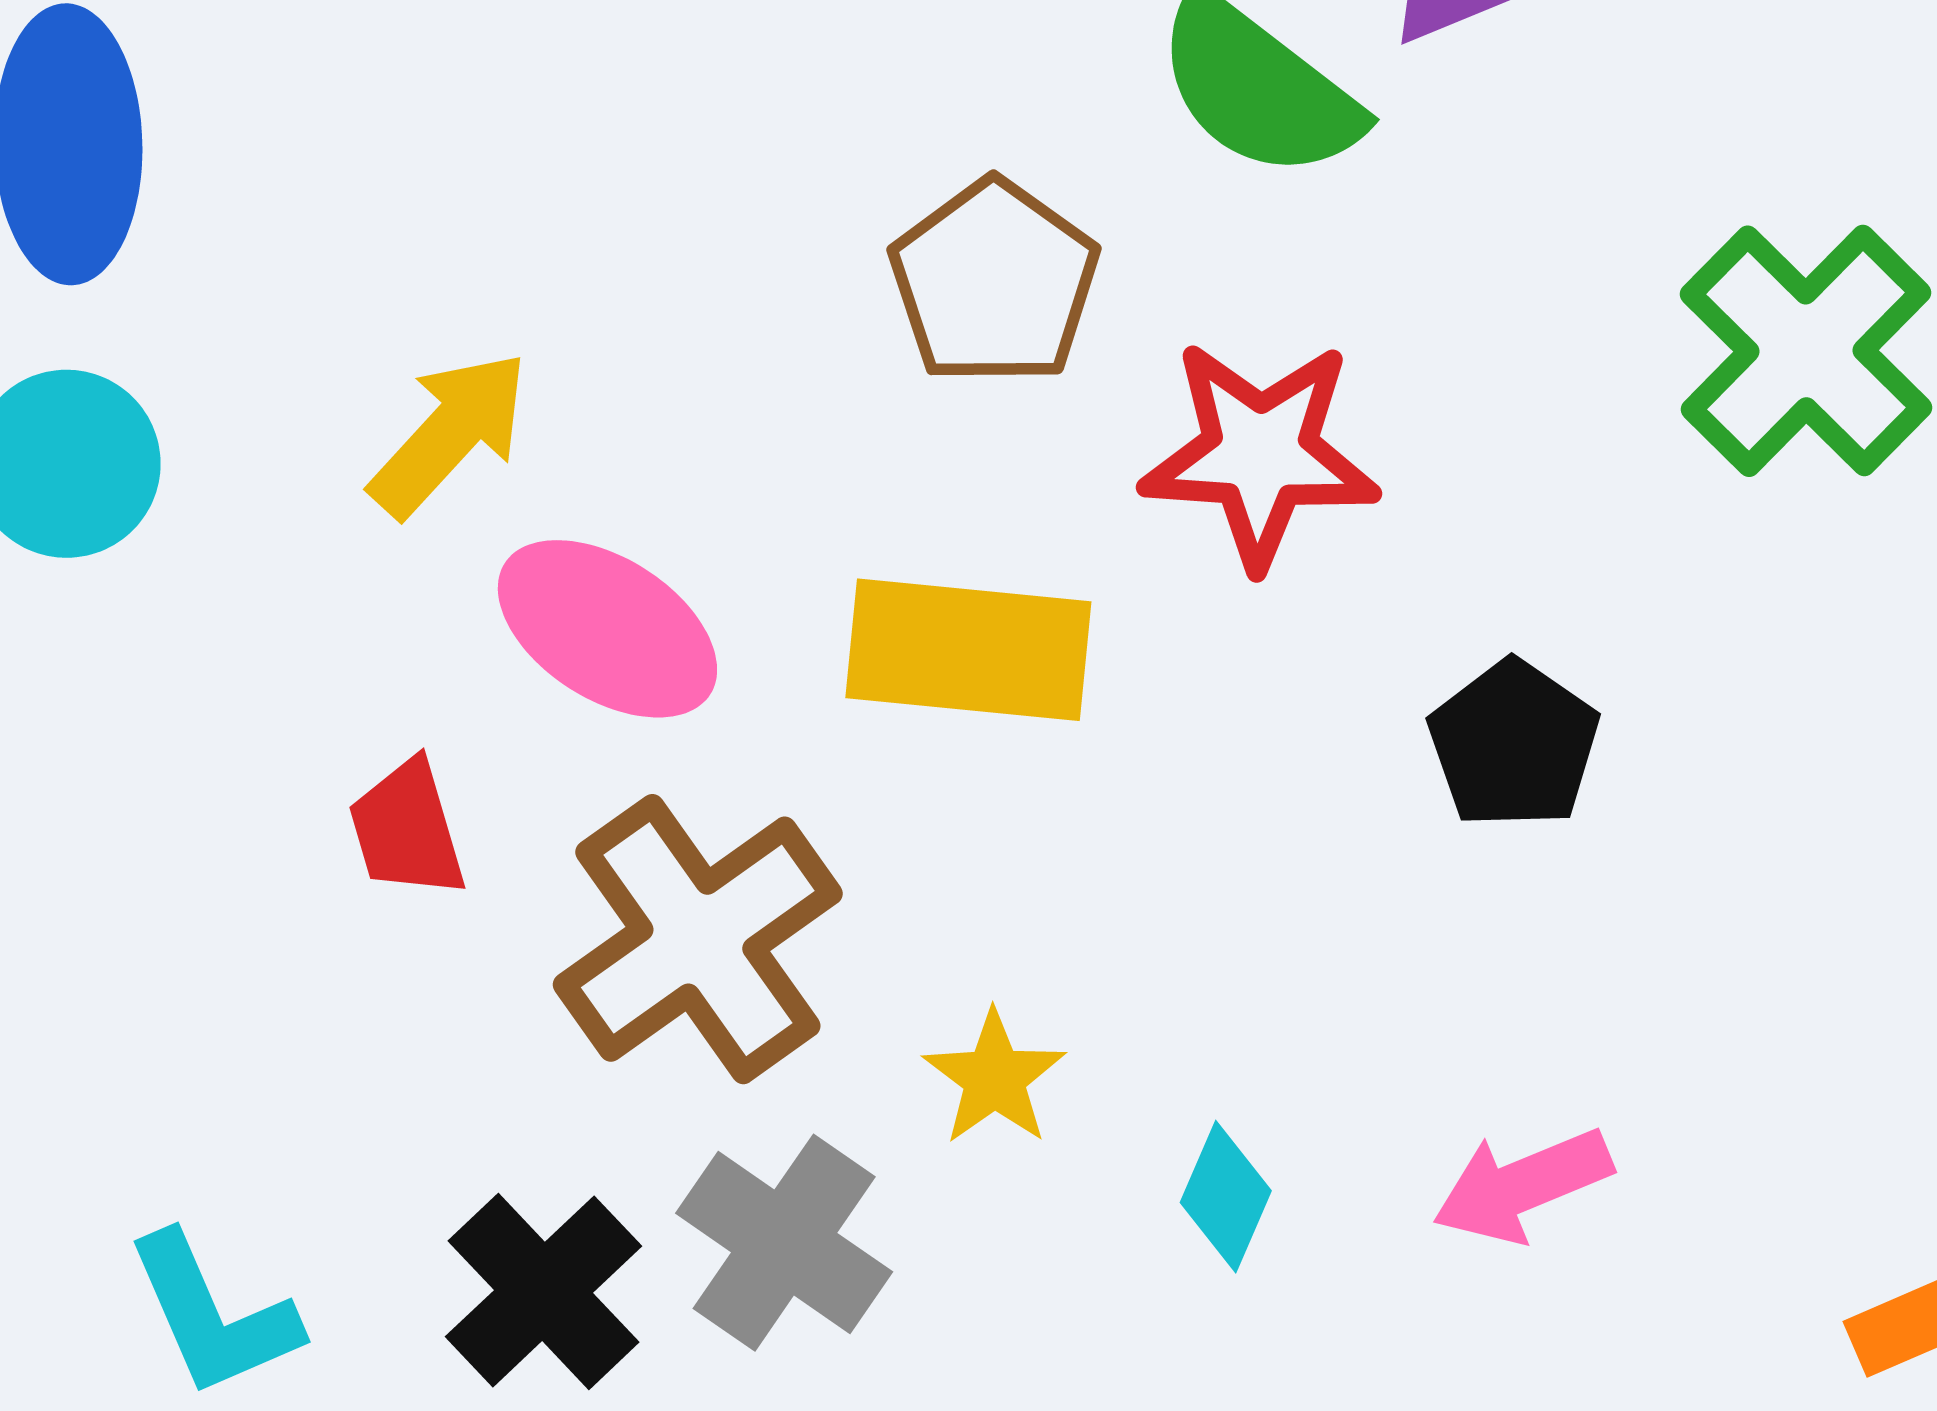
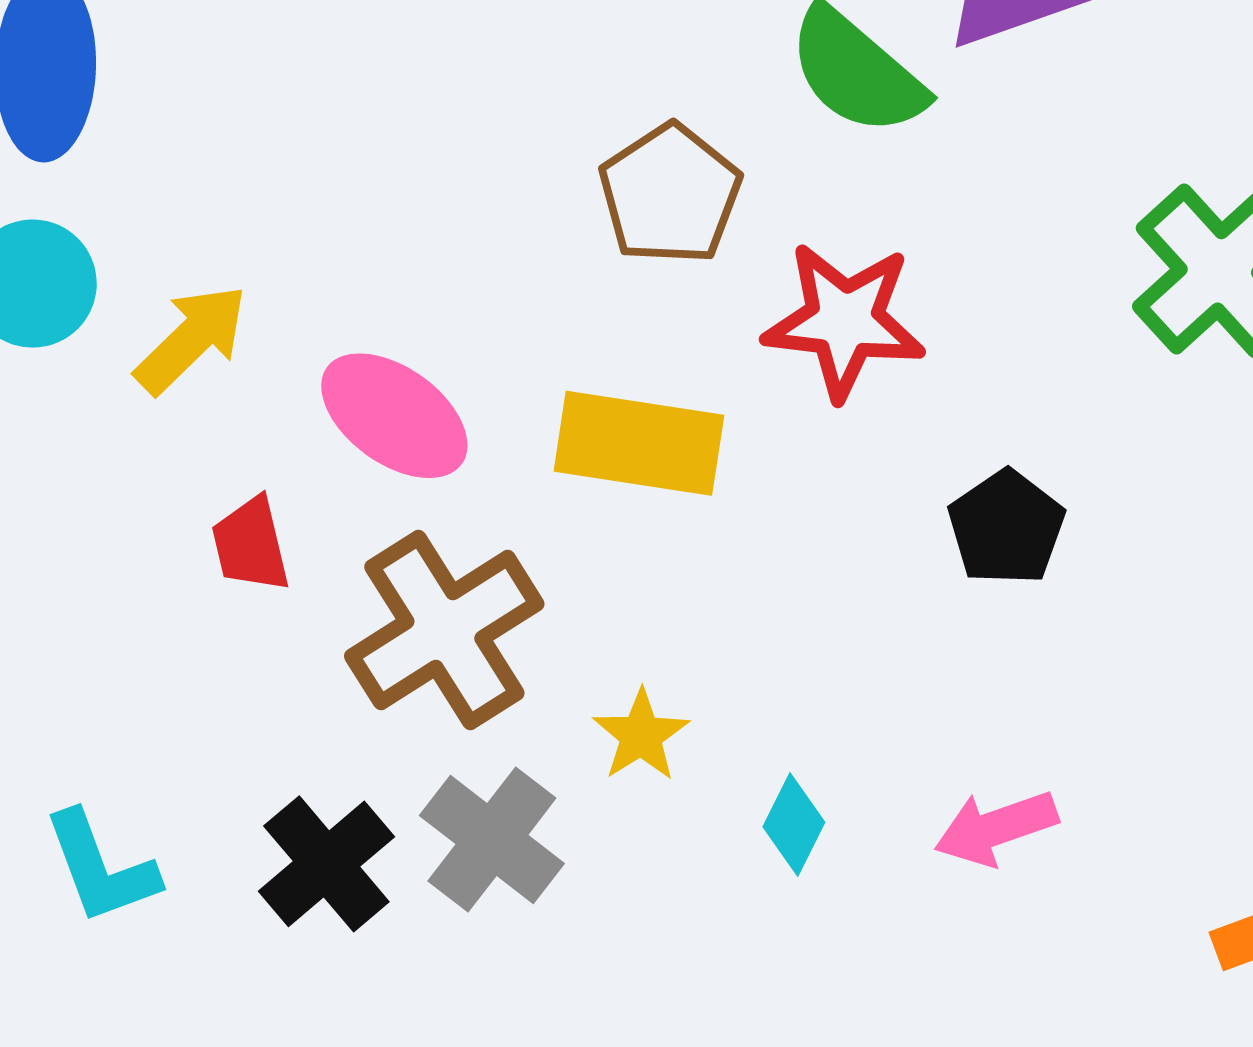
yellow arrow: (450, 434) -> (191, 339), moved

